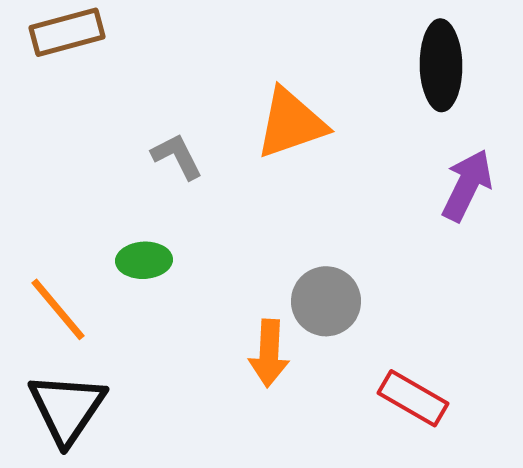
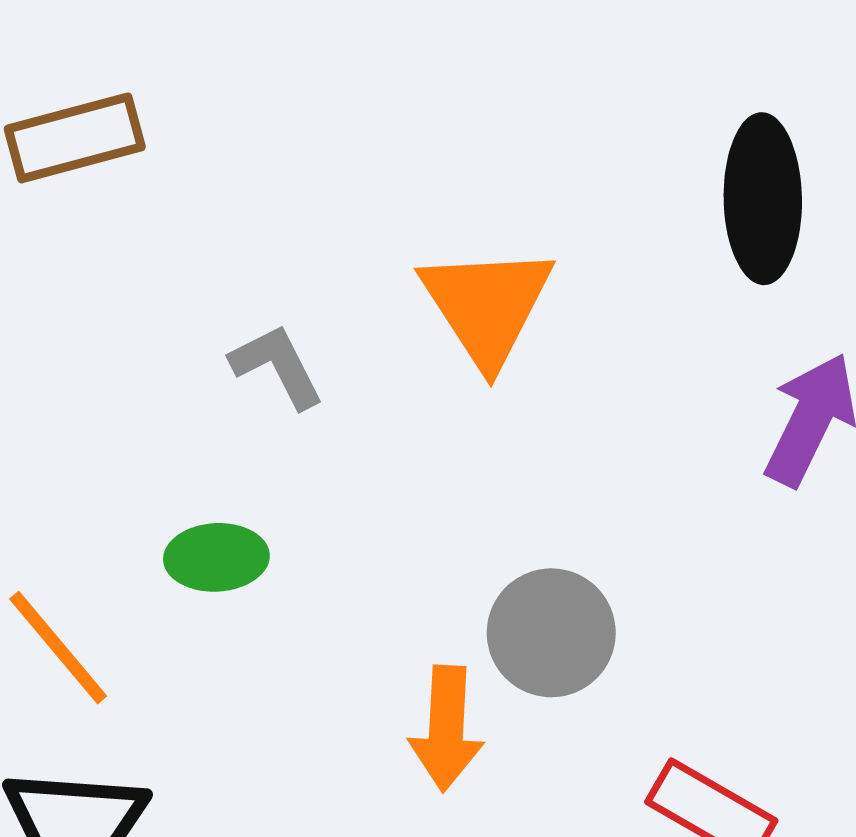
orange triangle: (291, 123) -> (487, 305), turned -44

